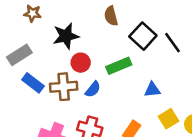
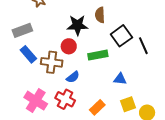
black star: (66, 36) -> (77, 25), moved
blue semicircle: (93, 89) -> (73, 77), moved

